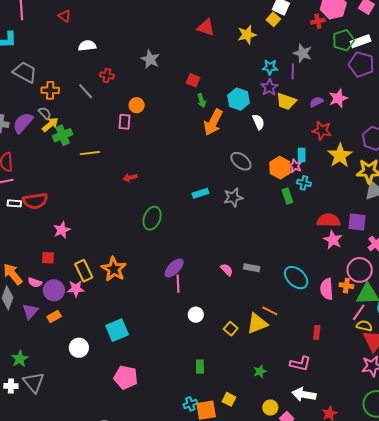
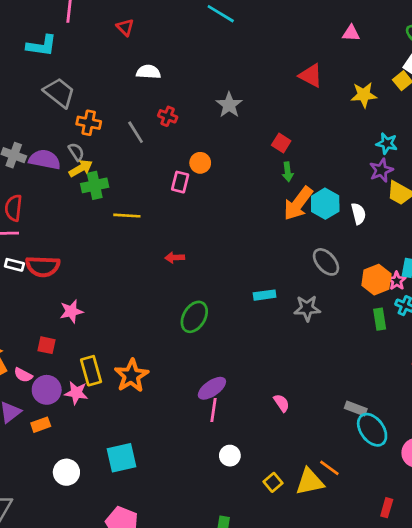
cyan hexagon: (239, 99) -> (325, 204), moved
purple semicircle: (23, 123) -> (45, 160), turned 50
gray rectangle: (252, 268) -> (356, 408), moved

